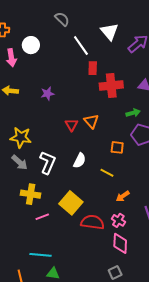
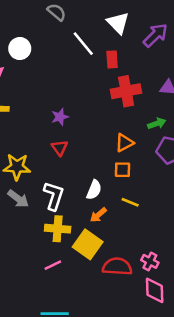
red rectangle: (93, 68) -> (112, 59), moved
purple star: (47, 94) -> (60, 117), moved
orange triangle: (91, 121) -> (124, 143), moved, turned 49
red triangle: (71, 125) -> (60, 148), moved
orange square: (117, 147) -> (122, 170), moved
yellow cross: (31, 194) -> (58, 229), moved
orange arrow: (123, 196) -> (98, 215), moved

